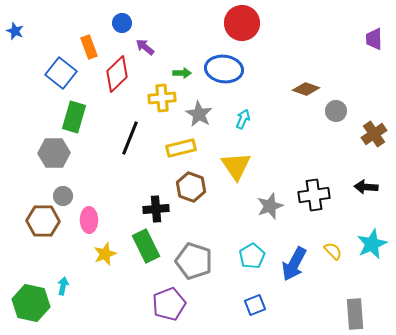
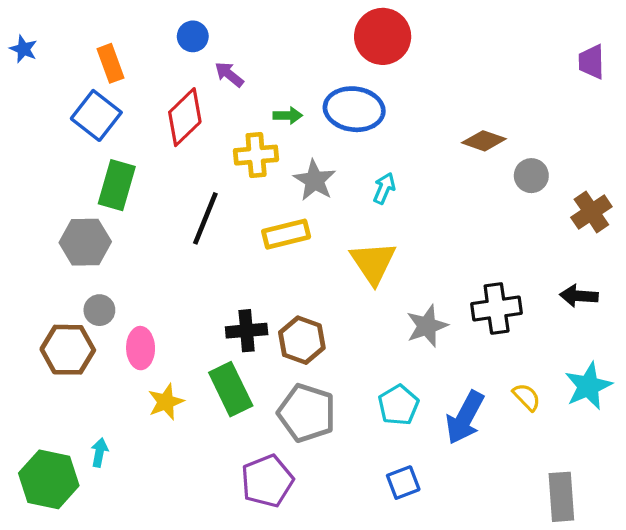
orange rectangle: (89, 47) -> (110, 63), moved
brown hexagon: (191, 187) -> (302, 340), moved

